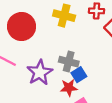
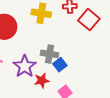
red star: (69, 88) -> (42, 80), moved

